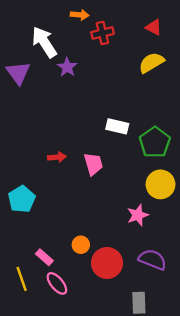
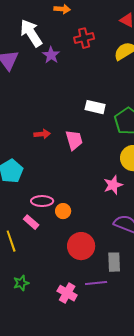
red cross: (102, 33) -> (84, 38), moved
red circle: (107, 263) -> (81, 246), moved
pink ellipse: (57, 283) -> (42, 201), moved, turned -50

